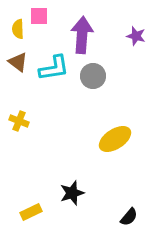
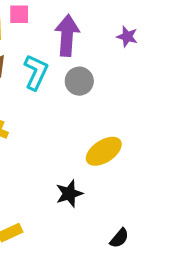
cyan L-shape: (54, 68) -> (36, 72), turned -56
black star: (72, 193) -> (69, 194), moved

